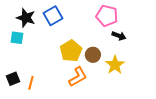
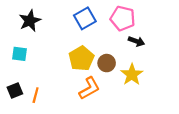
blue square: (53, 16) -> (85, 18), moved
black star: (26, 18) -> (30, 21), turned 30
cyan square: (17, 38) -> (19, 54), moved

